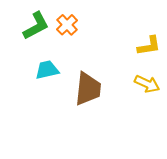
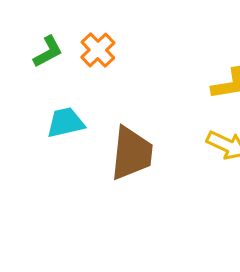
green L-shape: (36, 26) -> (48, 52), size x0.7

